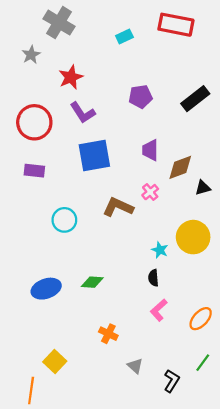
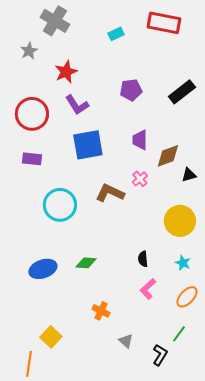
cyan circle: (64, 220) -> (60, 205), size x1.4
cyan star: (160, 250) -> (183, 263), moved
green line: (203, 363) -> (179, 334), moved

